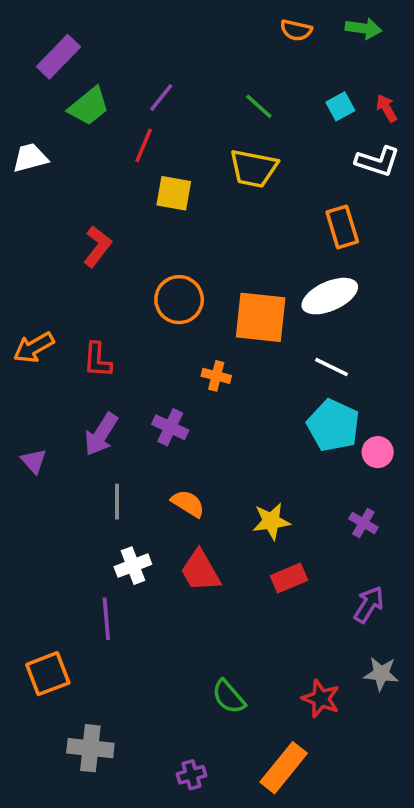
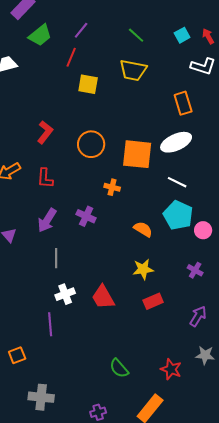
red L-shape: (98, 246) -> (45, 132), moved
orange semicircle: (188, 503) -> (143, 229), moved
orange square: (48, 674) -> (17, 355), size x0.7

